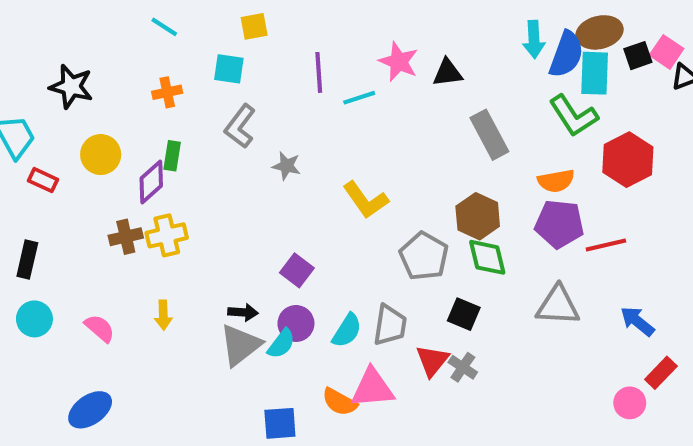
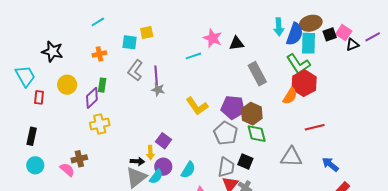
yellow square: (254, 26) -> (147, 32), moved
cyan line: (164, 27) -> (98, 22), turned -64
purple line: (319, 72) -> (156, 76), moved
red hexagon: (628, 160) -> (304, 83), moved
red rectangle: (43, 180) -> (39, 97), turned 72
orange semicircle: (556, 181) -> (290, 96), turned -48
purple pentagon: (559, 224) -> (233, 107), moved
brown cross: (126, 237) -> (79, 159), moved
yellow arrow: (163, 315) -> (150, 153), moved
gray trapezoid: (390, 325) -> (226, 167), moved

